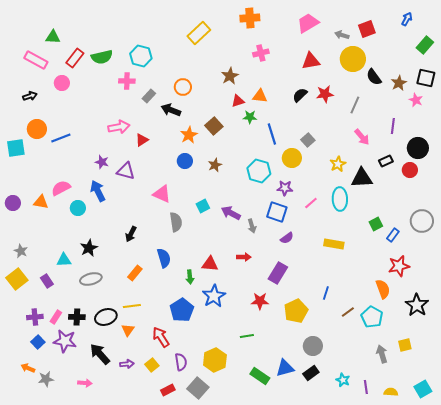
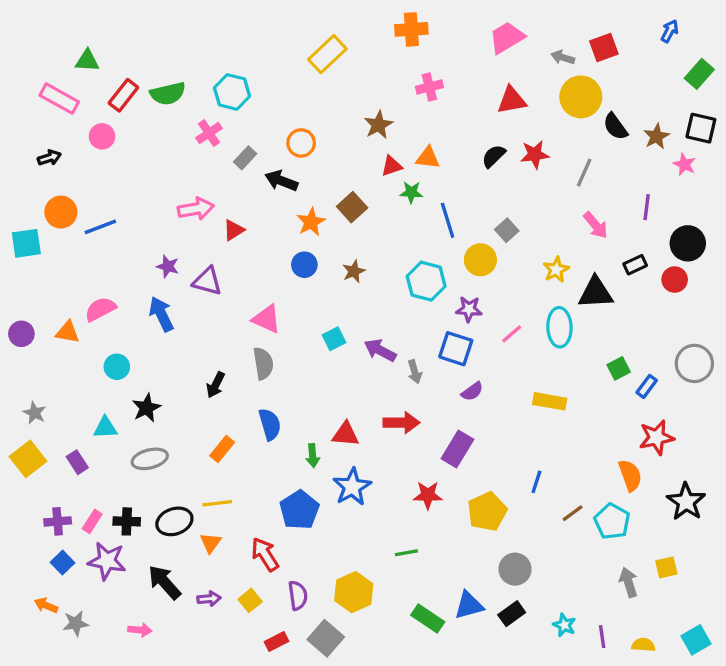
pink cross: (127, 81) -> (209, 133), turned -35
cyan circle: (78, 208) -> (117, 367), moved
gray semicircle: (176, 222) -> (263, 363), moved
red arrow: (244, 257) -> (401, 423), size x1.5

